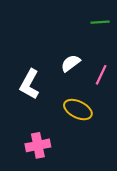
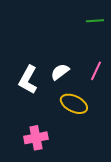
white semicircle: (71, 63) -> (60, 72), moved

